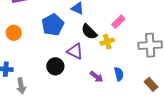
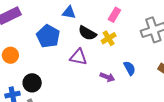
black circle: (55, 66) -> (32, 83), moved

